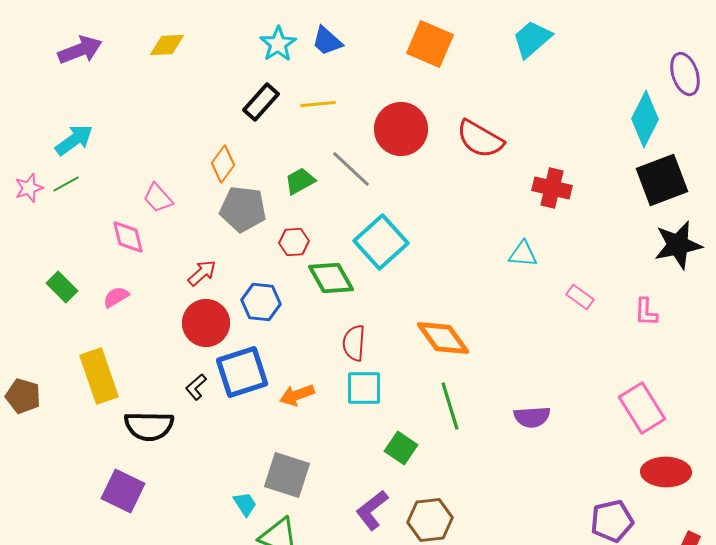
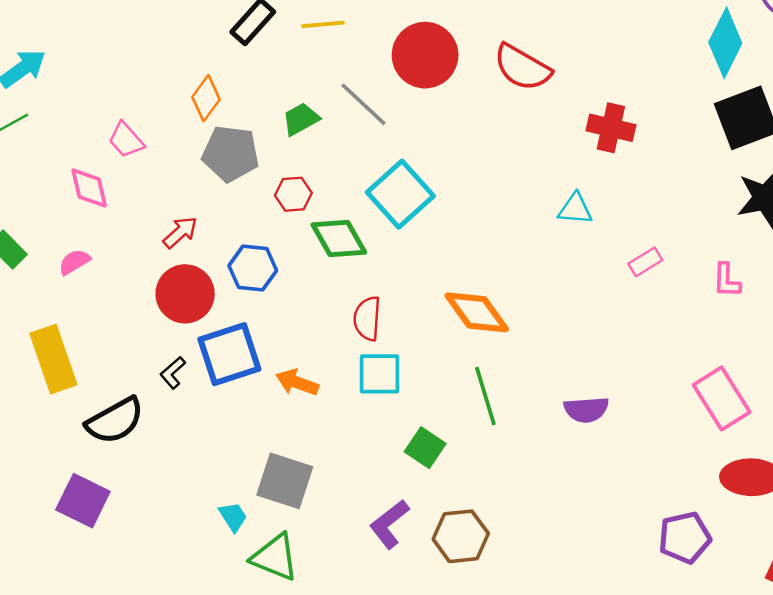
pink rectangle: (580, 297) -> (645, 262), turned -68
orange arrow: (297, 395) -> (297, 382), turned 40
black semicircle: (149, 426) -> (115, 421), turned -30

